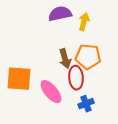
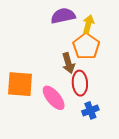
orange pentagon: (88, 57) -> (86, 46), moved, turned 30

